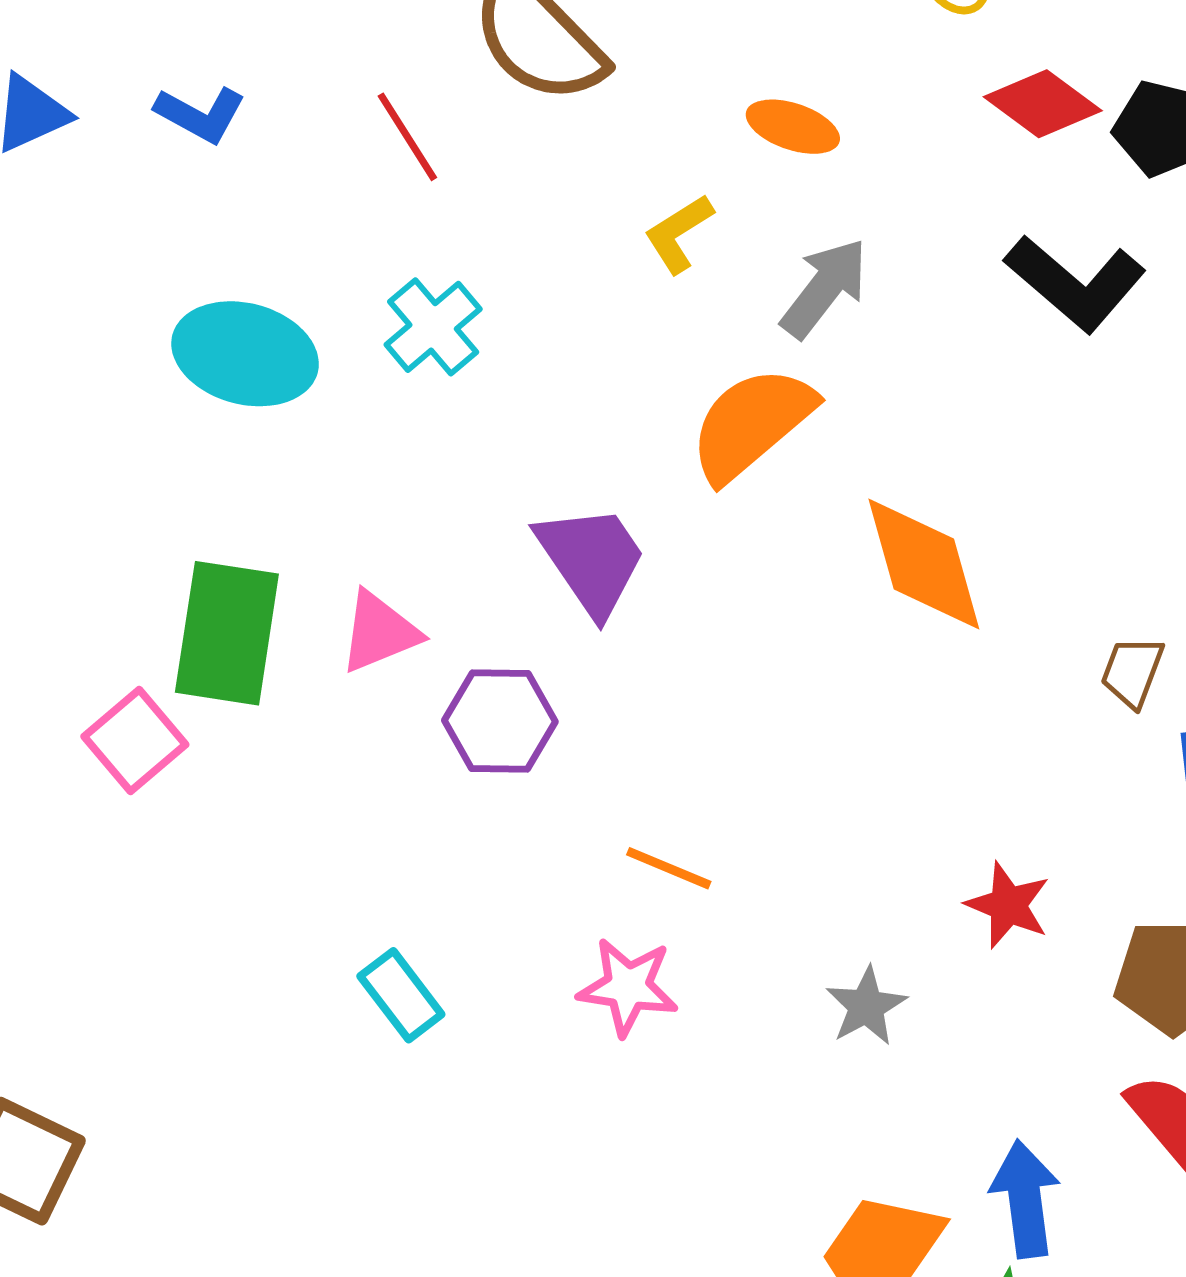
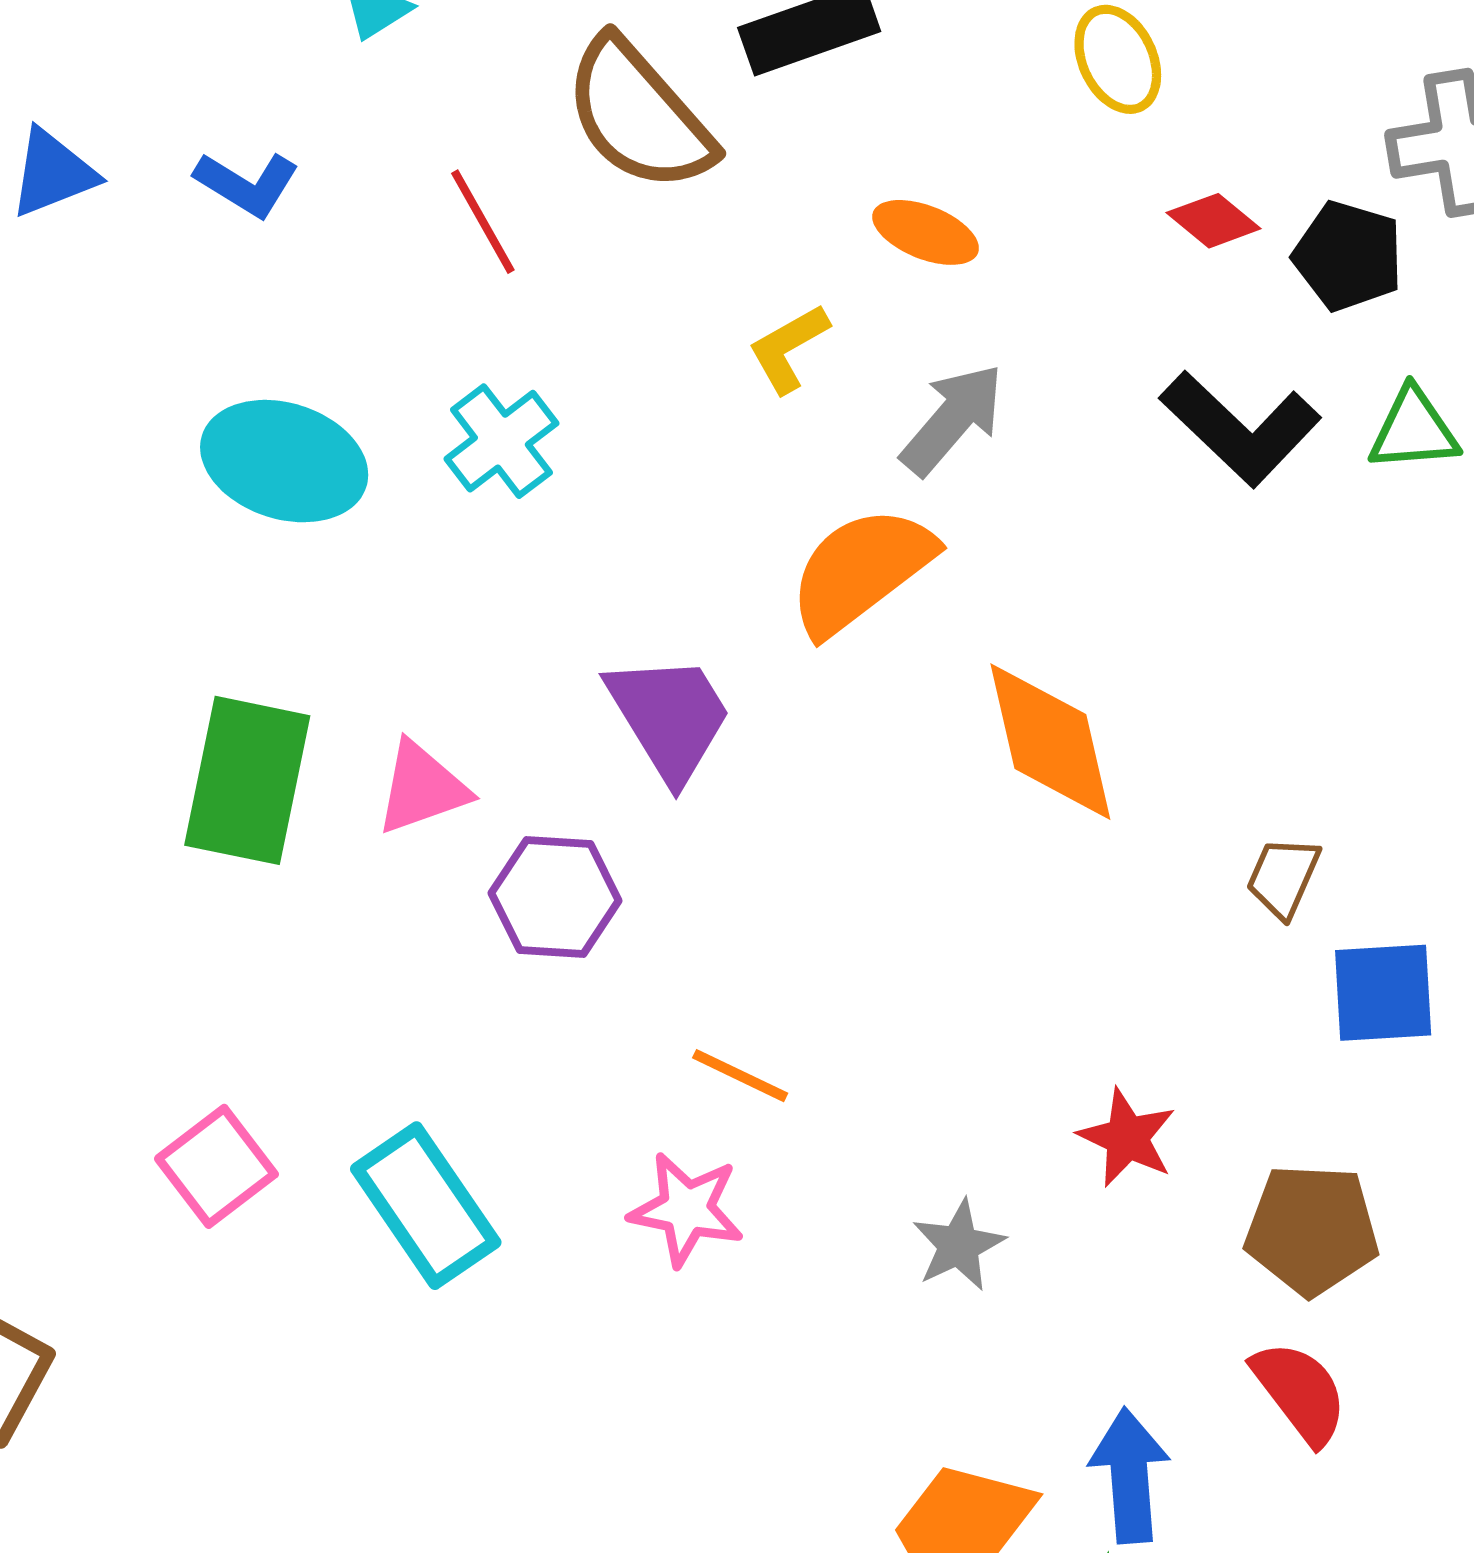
red diamond: (1043, 104) -> (1214, 221), size x0.7
pink square: (135, 740) -> (216, 1166), moved
cyan rectangle: (401, 995) -> (426, 1206), size x1.5

